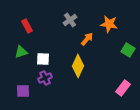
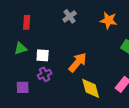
red rectangle: (27, 26) -> (27, 22), turned 32
orange arrow: (87, 39) -> (78, 62), moved, size x1.5
yellow diamond: (78, 66) -> (91, 88), moved, turned -40

